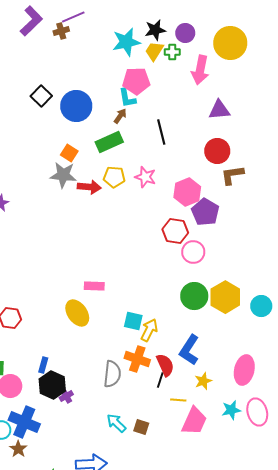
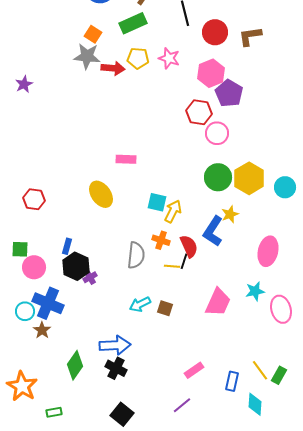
red circle: (217, 151) -> (215, 32), moved
brown L-shape: (232, 175) -> (250, 36), moved
pink rectangle: (94, 286) -> (126, 159), moved
orange cross: (137, 359) -> (161, 240), size x0.7
yellow star: (203, 381) -> (230, 214), moved
yellow line: (178, 400) -> (172, 266), moved
pink ellipse: (257, 412) -> (281, 309), moved
cyan arrow: (116, 423) -> (140, 304), turned -70

